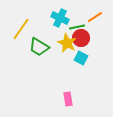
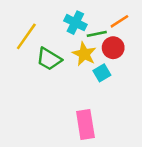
red circle: (81, 38) -> (113, 48), moved
cyan square: (81, 58) -> (102, 73), turned 32
pink rectangle: (68, 99) -> (85, 124), size x1.6

